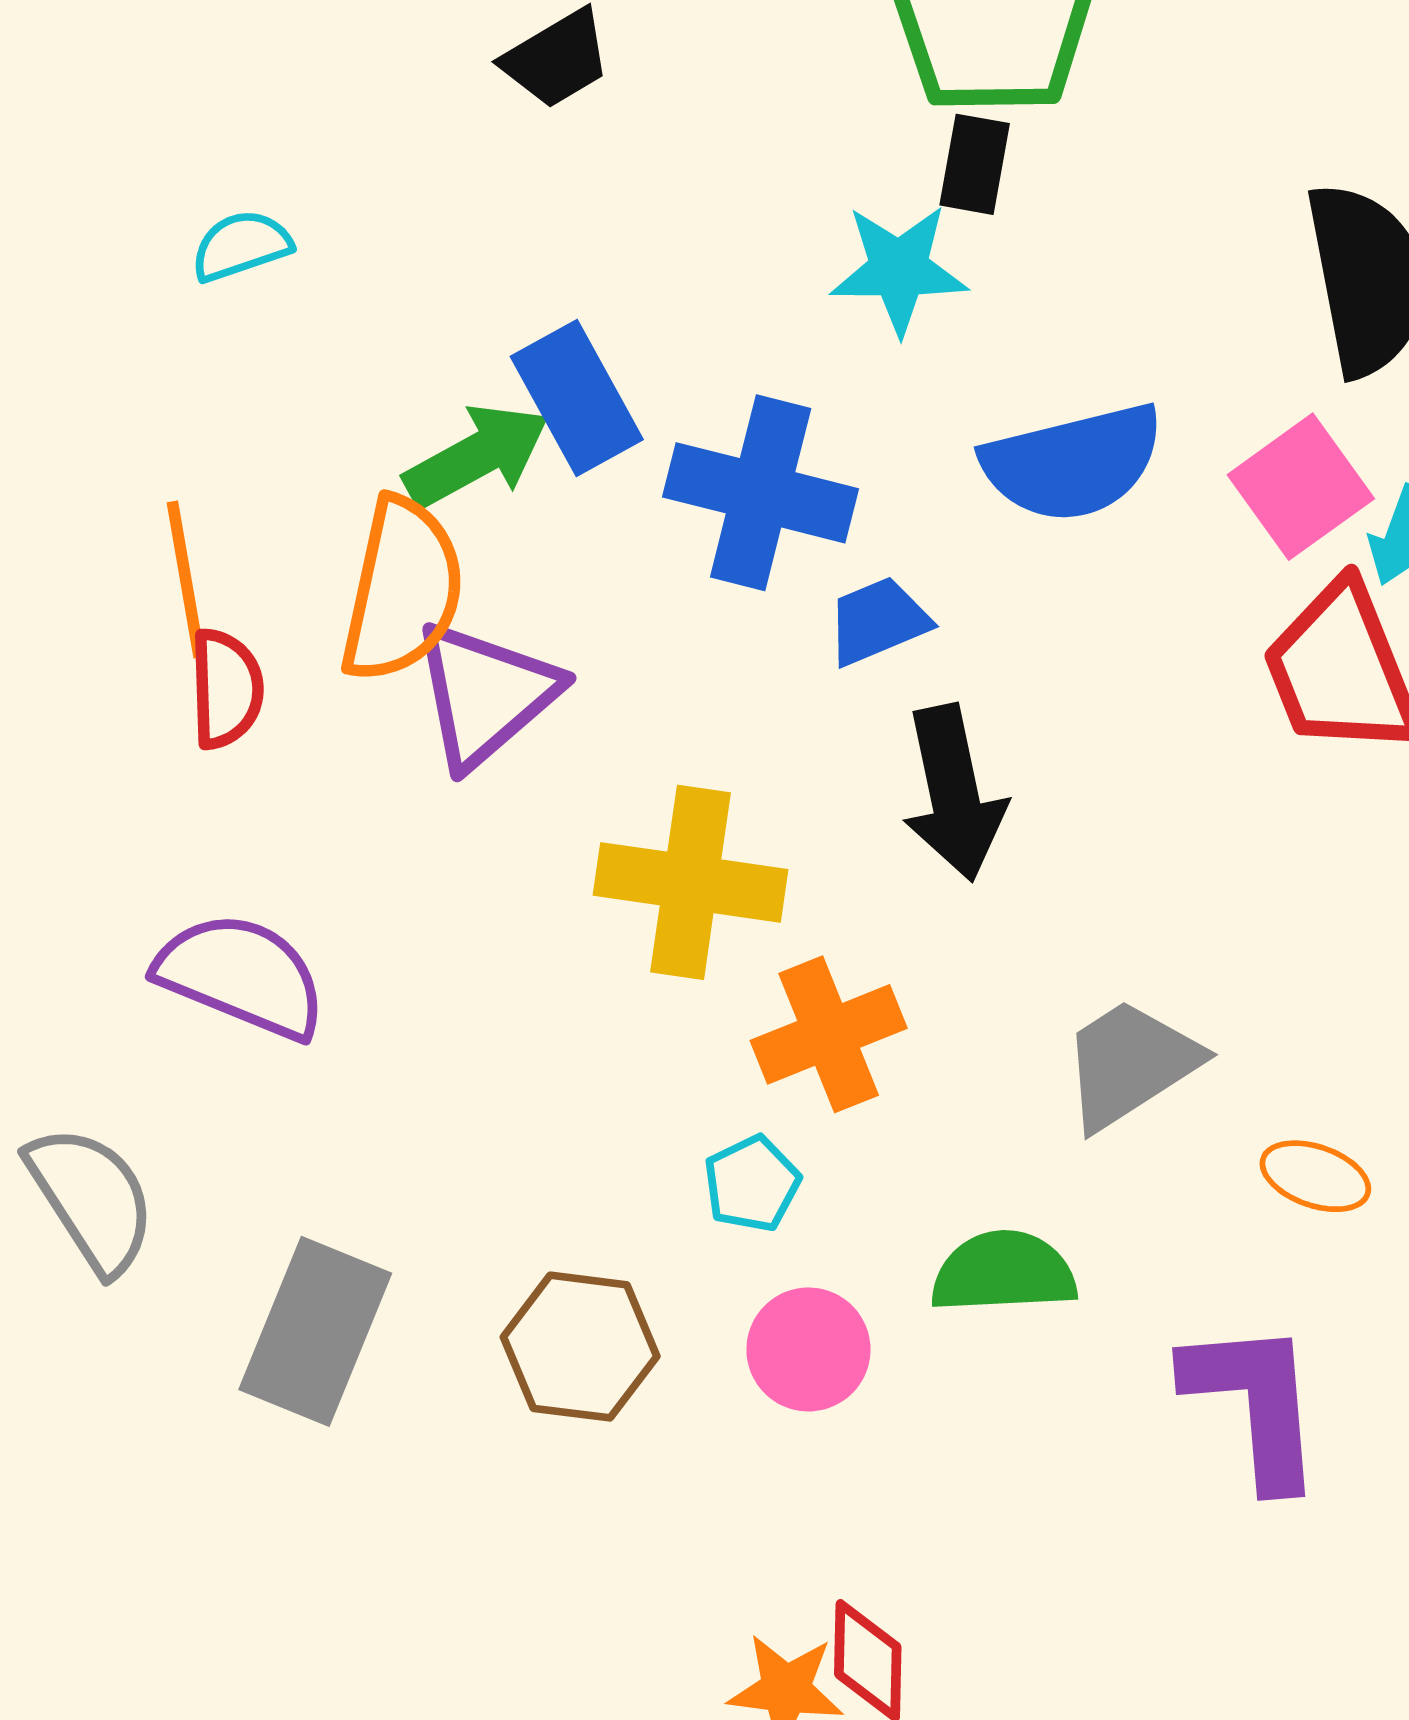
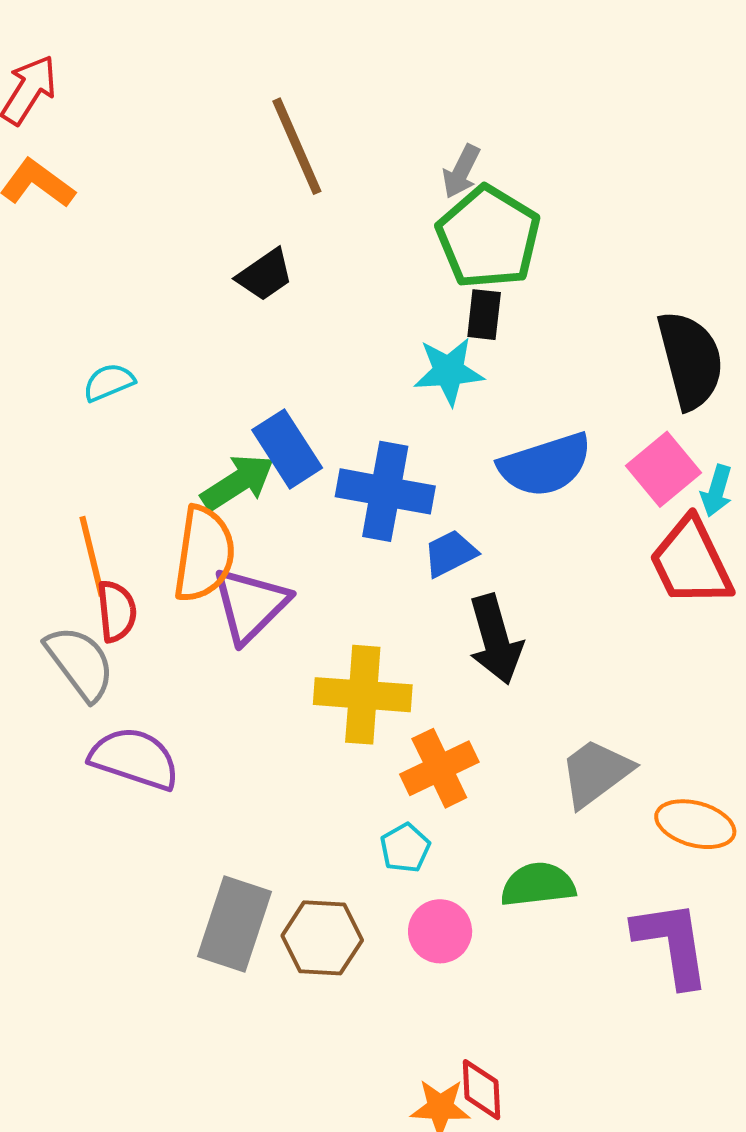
orange ellipse: (1315, 1176) -> (695, 824), size x1.4
gray semicircle: (91, 1199) -> (80, 663), moved
gray rectangle: (315, 1331) -> (234, 924), moved

